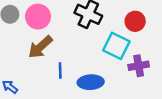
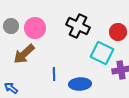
brown arrow: (40, 47) -> (24, 54), moved

